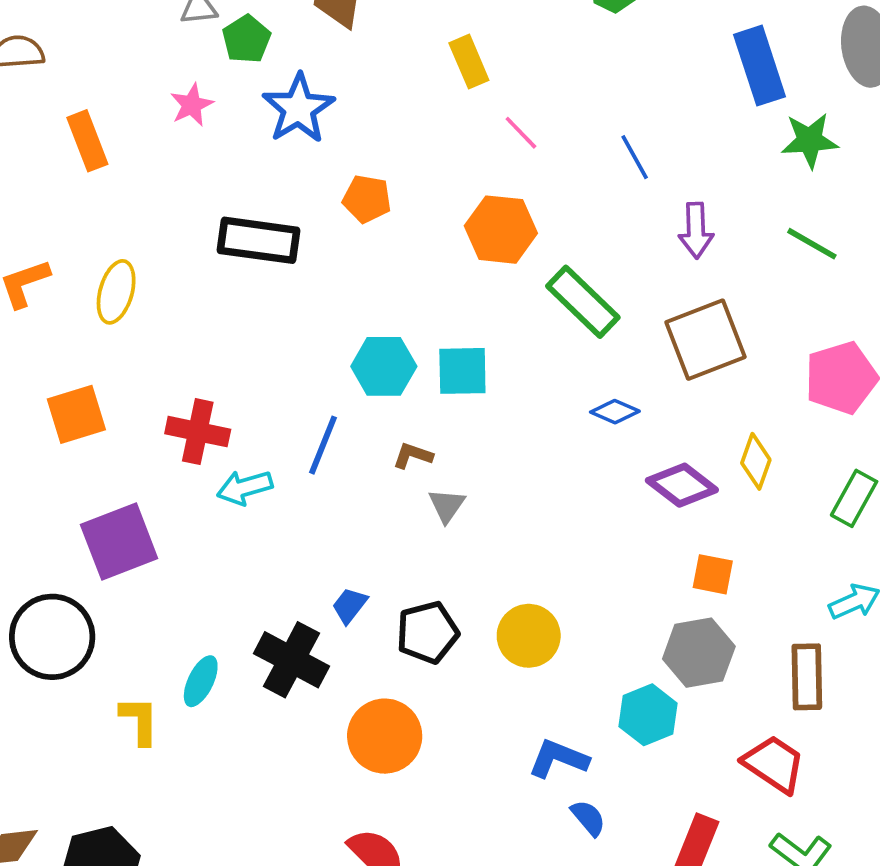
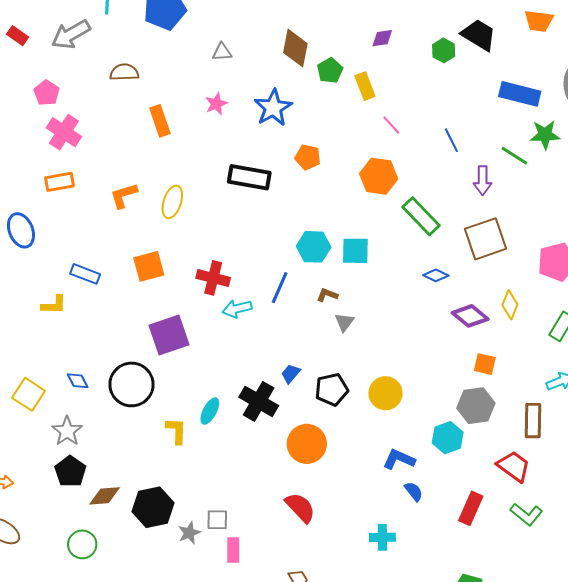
green pentagon: (246, 39) -> (330, 71), moved
blue rectangle: (760, 66) -> (520, 94), turned -60
green line: (812, 244) -> (514, 156), moved

